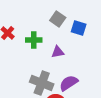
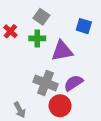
gray square: (58, 19) -> (41, 17), moved
purple triangle: (58, 52) -> (62, 51), size x1.6

